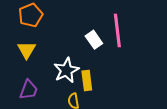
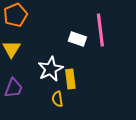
white rectangle: (94, 40) -> (77, 39), turned -36

